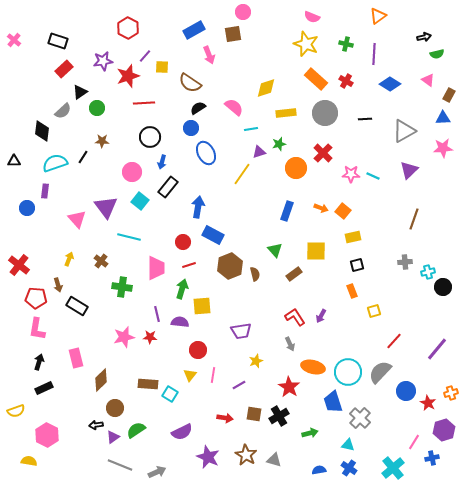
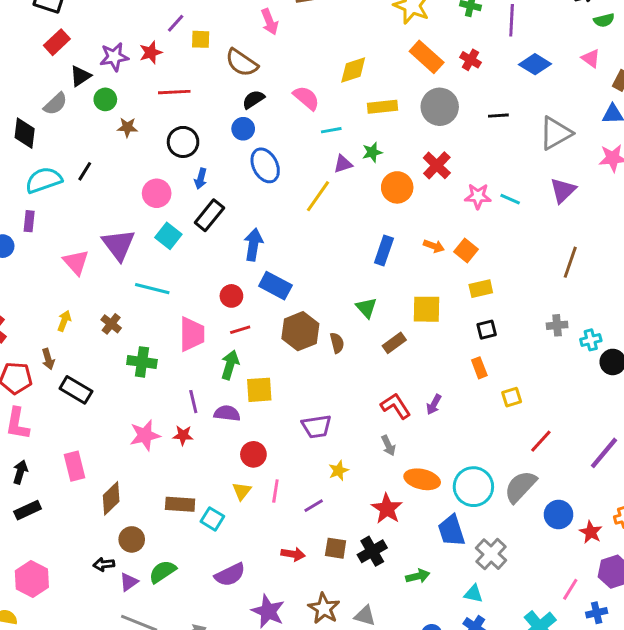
purple star: (103, 61) -> (114, 57), moved
red star: (128, 76) -> (151, 52), size x0.7
brown star: (102, 141) -> (127, 127), moved

